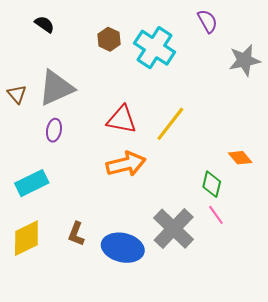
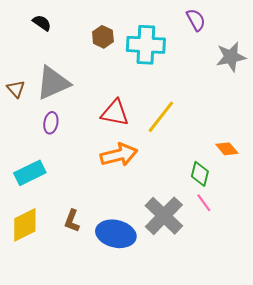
cyan cross: (155, 48) -> (146, 45), turned -30

